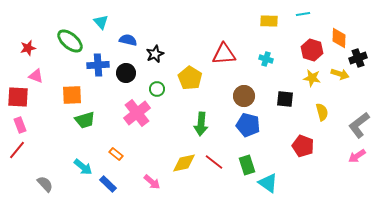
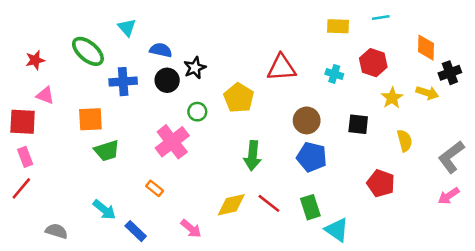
red hexagon: (312, 50) -> (373, 63), moved
black circle: (126, 73) -> (167, 80), moved
yellow star: (312, 78) -> (392, 98), turned 30
orange rectangle: (116, 154) -> (155, 188), moved
gray semicircle: (45, 184) -> (57, 231), turned -30

